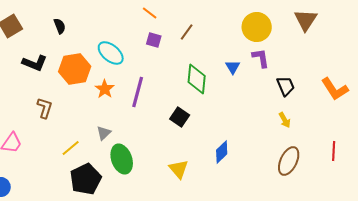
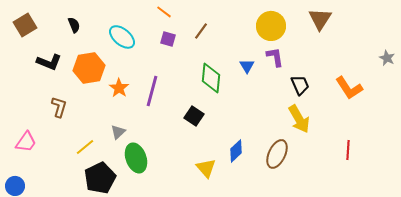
cyan ellipse: (111, 53) -> (122, 37), moved
yellow arrow: (285, 120) -> (299, 119), size x1.8
brown ellipse: (289, 161) -> (277, 154), moved
yellow triangle: (179, 169) -> (206, 168), moved

